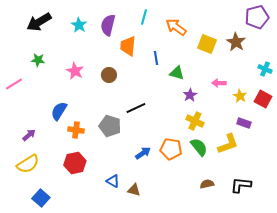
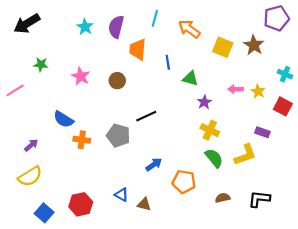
black arrow: (39, 22) -> (27, 24), moved
yellow star: (240, 96) -> (258, 91), moved
blue semicircle: (59, 111) -> (63, 119), turned -90
orange pentagon: (171, 149) -> (184, 182), moved
red hexagon: (75, 163) -> (81, 204), moved

